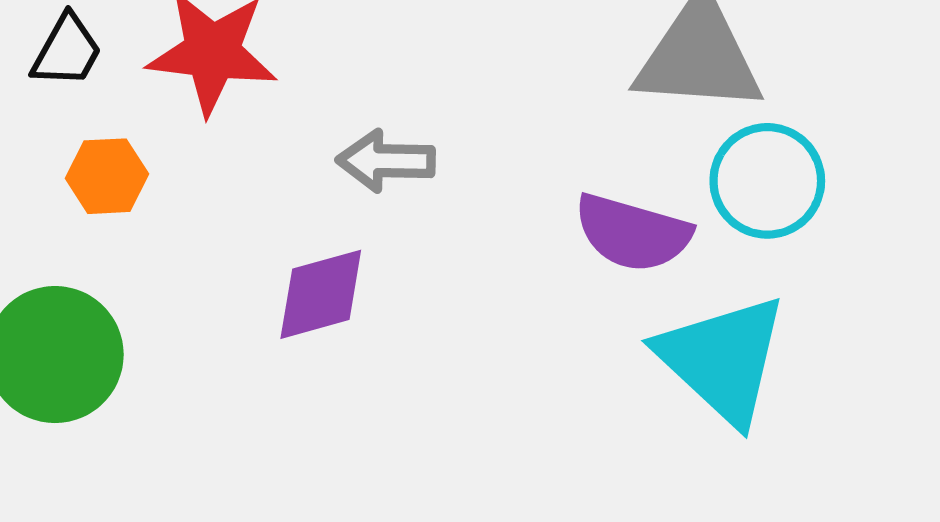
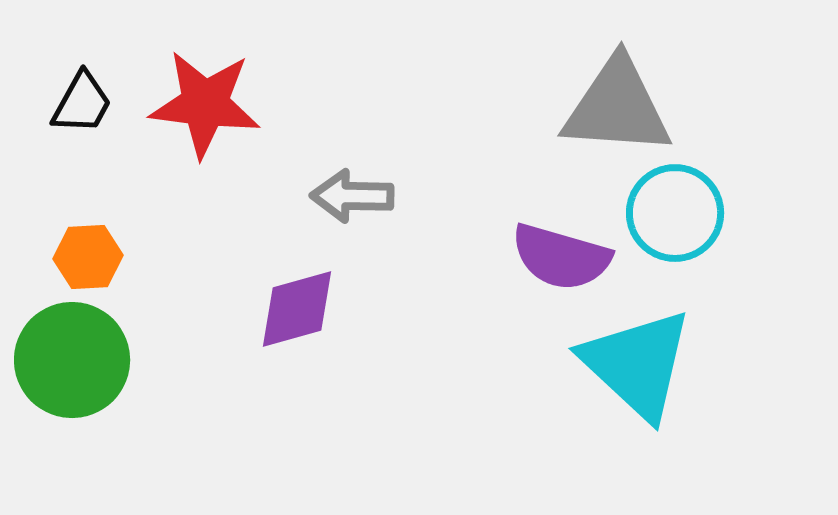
orange hexagon: (107, 176) -> (88, 257), moved

